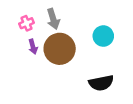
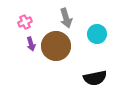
gray arrow: (53, 19) -> (66, 18), moved

